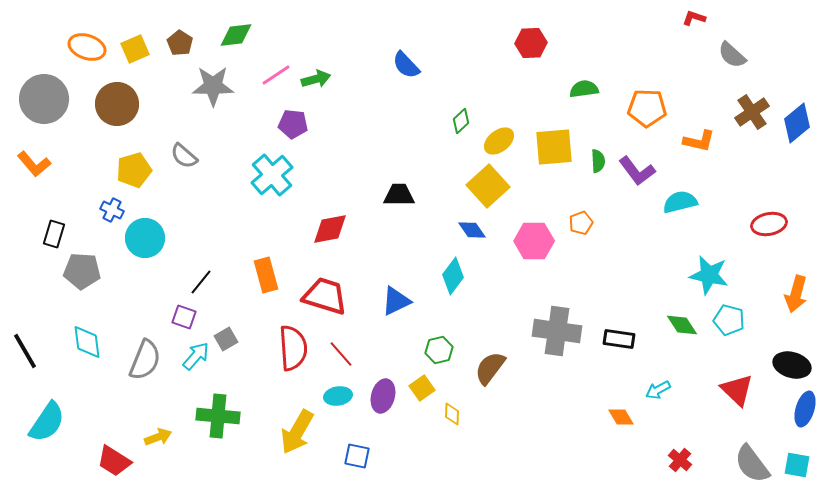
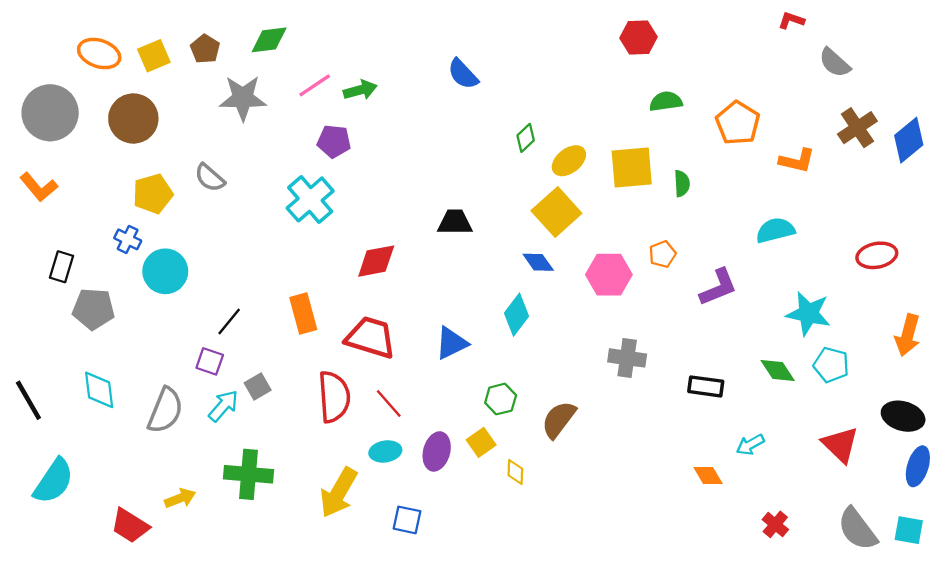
red hexagon: (531, 43) -> (638, 38), moved
orange pentagon: (647, 108) -> (738, 123), turned 30
purple L-shape: (637, 171) -> (718, 287), moved, turned -75
gray cross: (557, 331) -> (627, 358), moved, size x0.7

